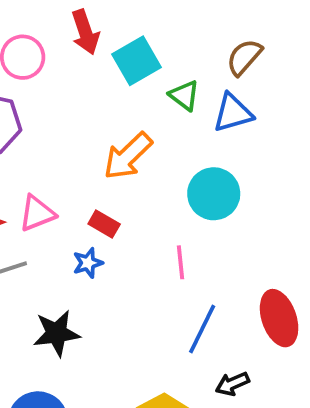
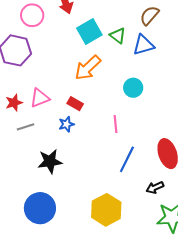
cyan square: (136, 61) -> (89, 32), moved
cyan circle: (214, 194) -> (133, 88), size x0.7
black arrow: (232, 384) -> (155, 188), moved

